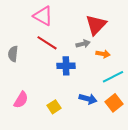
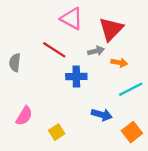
pink triangle: (43, 16) -> (72, 19), moved
orange square: (114, 103) -> (132, 132), moved
yellow square: (54, 107) -> (57, 132), moved

